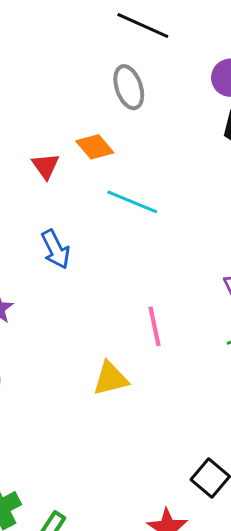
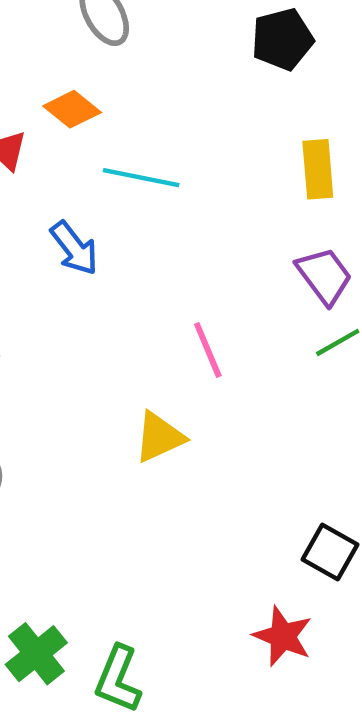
blue arrow: (56, 249) -> (74, 248), moved

